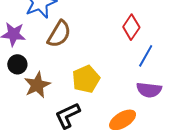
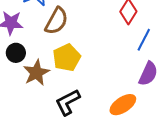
yellow pentagon: (86, 79) -> (67, 58), moved
purple semicircle: (149, 90) -> (148, 74), turned -70

